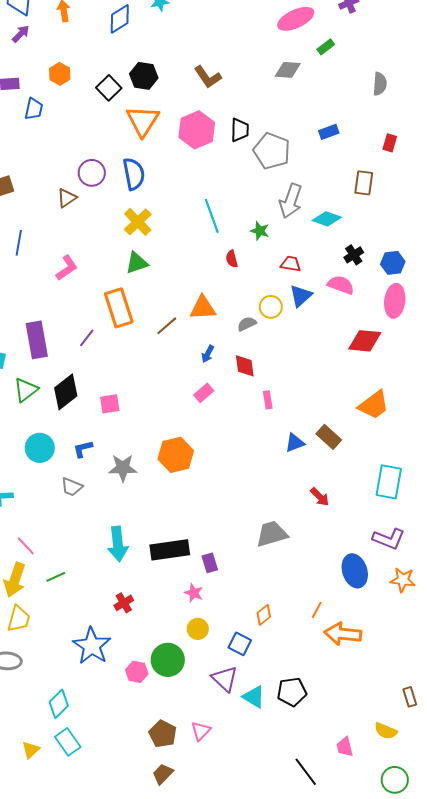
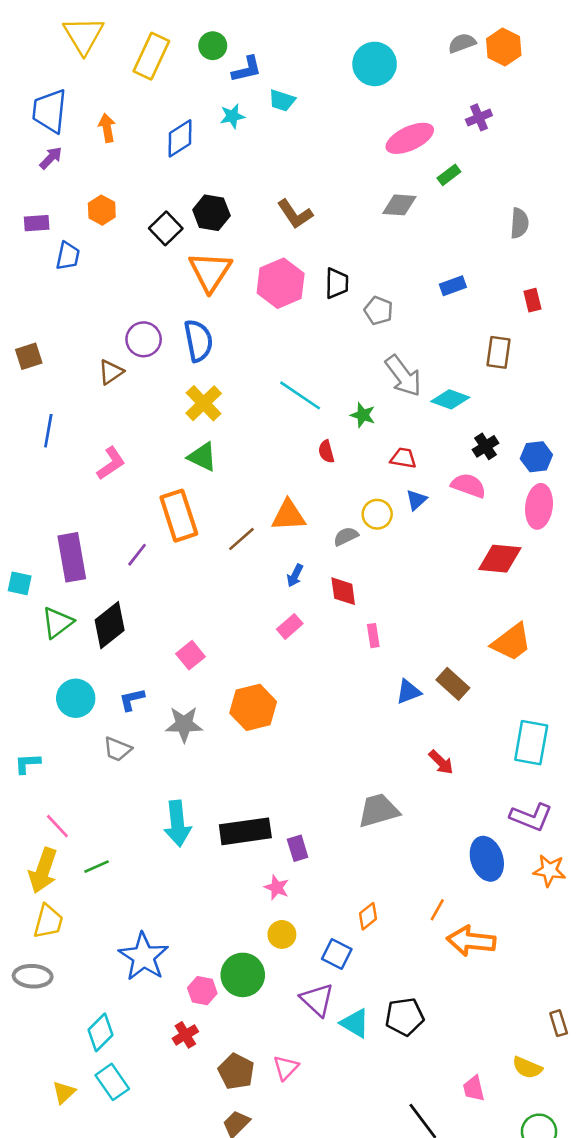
red rectangle: (390, 143) -> (532, 300), turned -30
gray pentagon: (272, 151) -> (378, 311), size x0.6
gray arrow: (291, 201) -> (403, 376), turned -56
cyan line: (212, 216) -> (300, 395), turned -36
green triangle: (137, 263) -> (202, 457), turned 45
blue triangle: (301, 296) -> (416, 500), size x0.7
pink square: (110, 404) -> (191, 655), moved, turned -30
red cross: (124, 603) -> (185, 1035), moved

